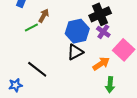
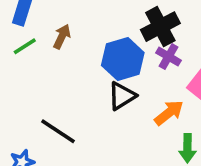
green line: (31, 27) -> (25, 46), moved

